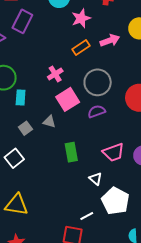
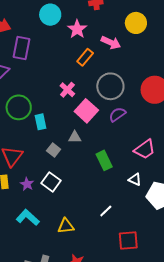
pink arrow: (110, 40) -> (111, 43), turned 60
yellow triangle: (17, 205) -> (66, 226), size x0.7
white line: (87, 216) -> (106, 211), moved

